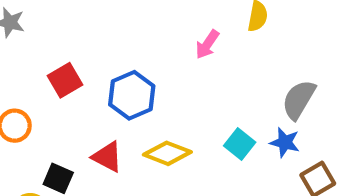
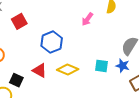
red square: (65, 80) -> (19, 21), moved
cyan square: (240, 144) -> (101, 66), turned -32

